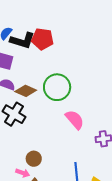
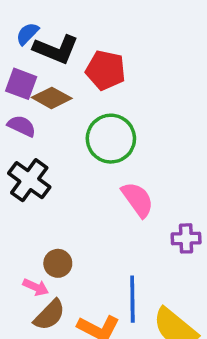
red pentagon: (43, 39) -> (106, 70), moved
brown diamond: (26, 91) -> (52, 98), moved

